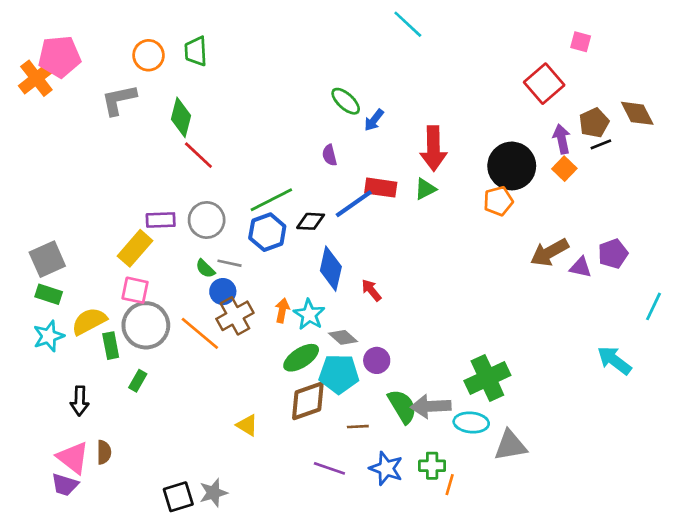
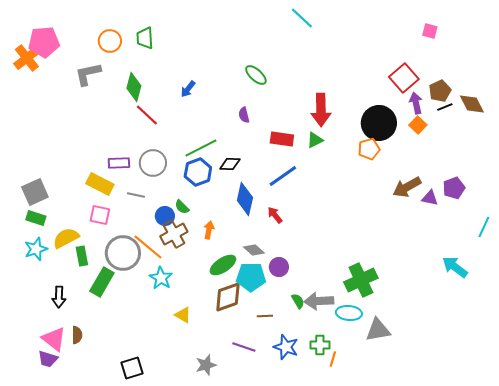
red square: (544, 84) -> (404, 78), moved
brown diamond: (637, 113) -> (472, 104), moved
blue arrow: (374, 120) -> (188, 89), moved
blue line: (354, 204) -> (283, 176), moved
yellow rectangle: (135, 248) -> (100, 184), turned 76
gray line: (230, 263) -> (136, 195), moved
green semicircle: (205, 269) -> (182, 207), moved
cyan star: (309, 315) -> (161, 278), moved
gray circle: (146, 325) -> (123, 253), moved
green rectangle: (138, 381) -> (102, 282), size x1.8
green semicircle: (402, 406) -> (298, 301), size x0.6
gray star: (213, 493) -> (206, 365), moved

